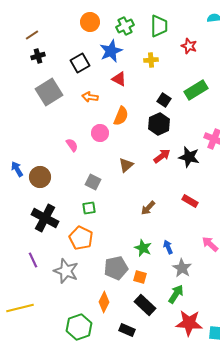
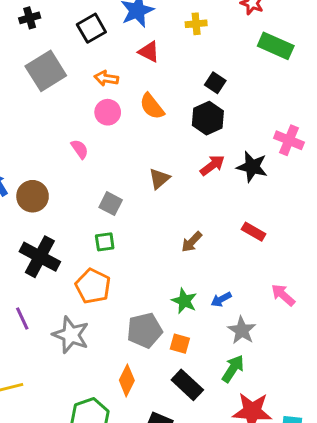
green rectangle: (196, 90) -> (276, 46), moved, turned 55
orange semicircle: (121, 116) -> (152, 106), turned 120
pink circle: (100, 133) -> (108, 112), moved
blue arrow: (168, 247) -> (221, 299), turned -96

